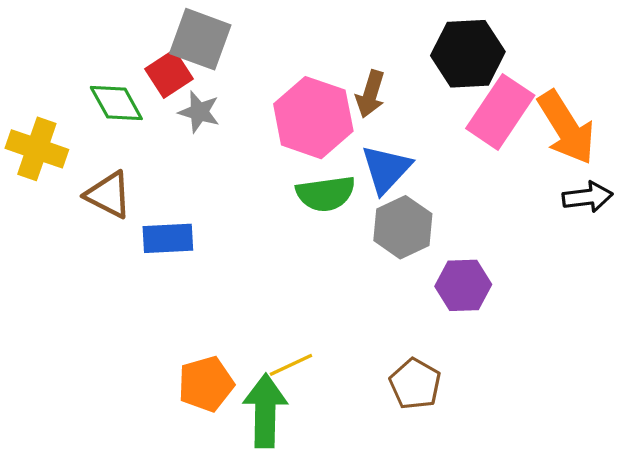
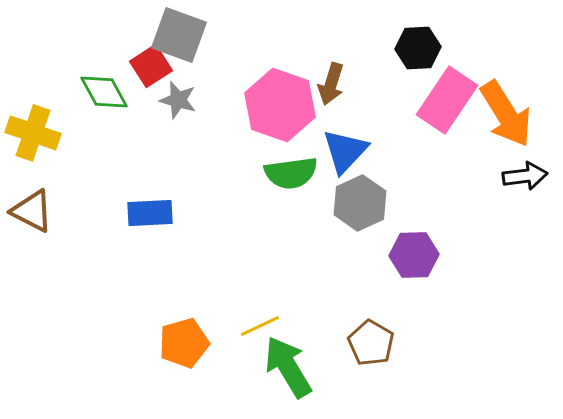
black hexagon: (468, 54) -> (418, 48), size x0.7
brown triangle: (108, 195) -> (32, 211), moved
green arrow: (265, 411) -> (288, 367), moved, turned -32

